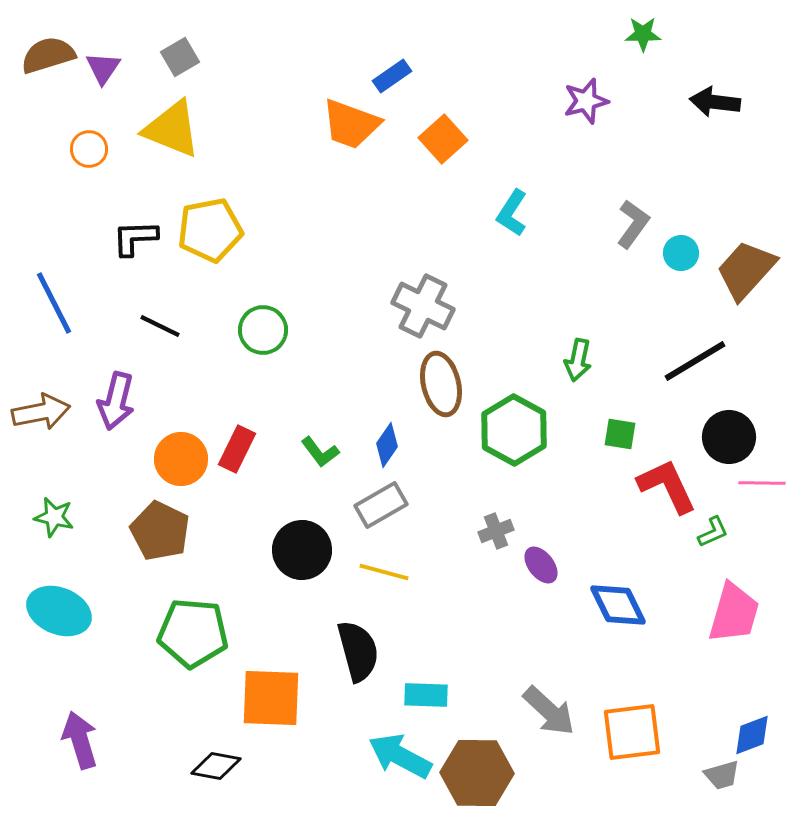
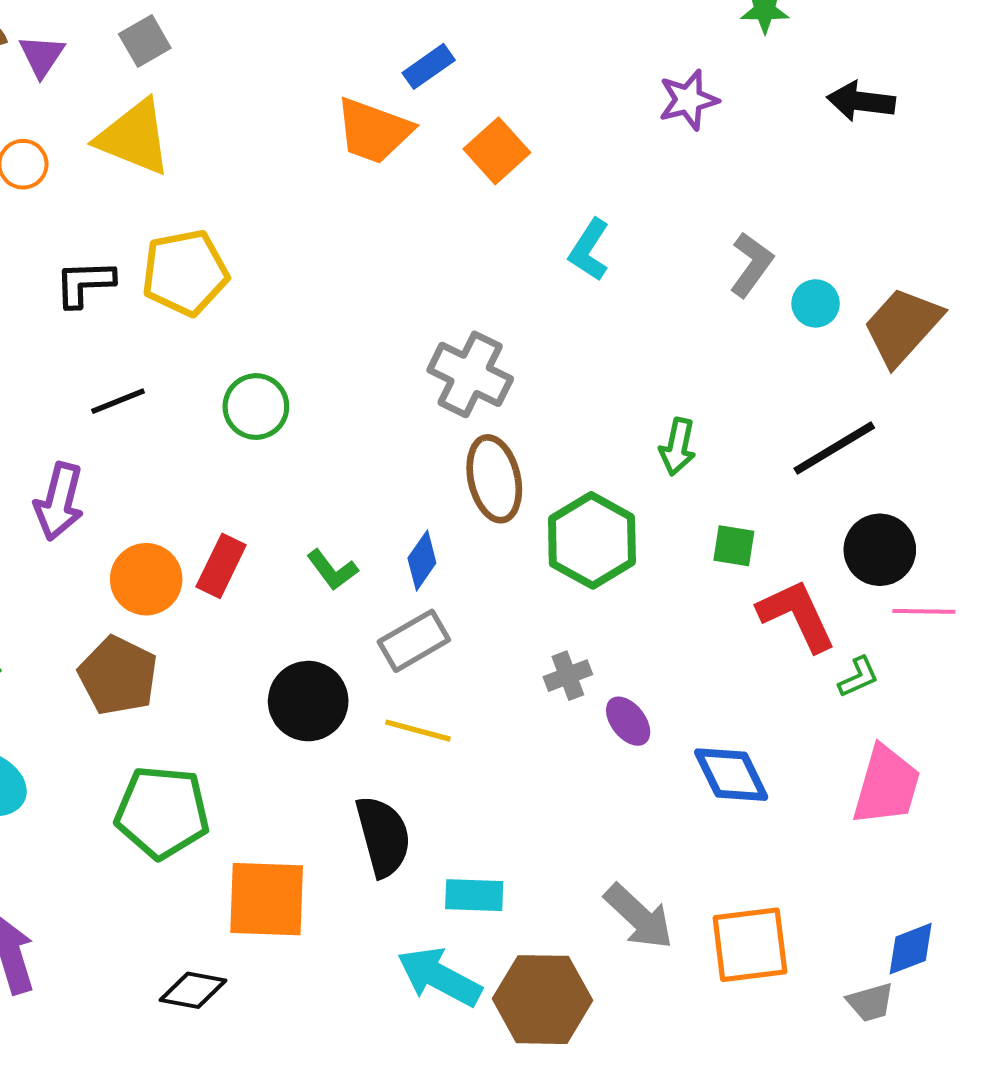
black line: (160, 326) -> (118, 401), turned -48

